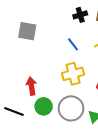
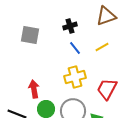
black cross: (80, 15) -> (70, 26), moved

